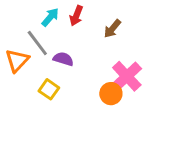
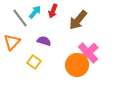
brown arrow: (112, 29) -> (78, 20), size x1.5
gray line: (37, 43) -> (20, 18), moved
orange circle: (111, 94) -> (77, 65), size x1.5

